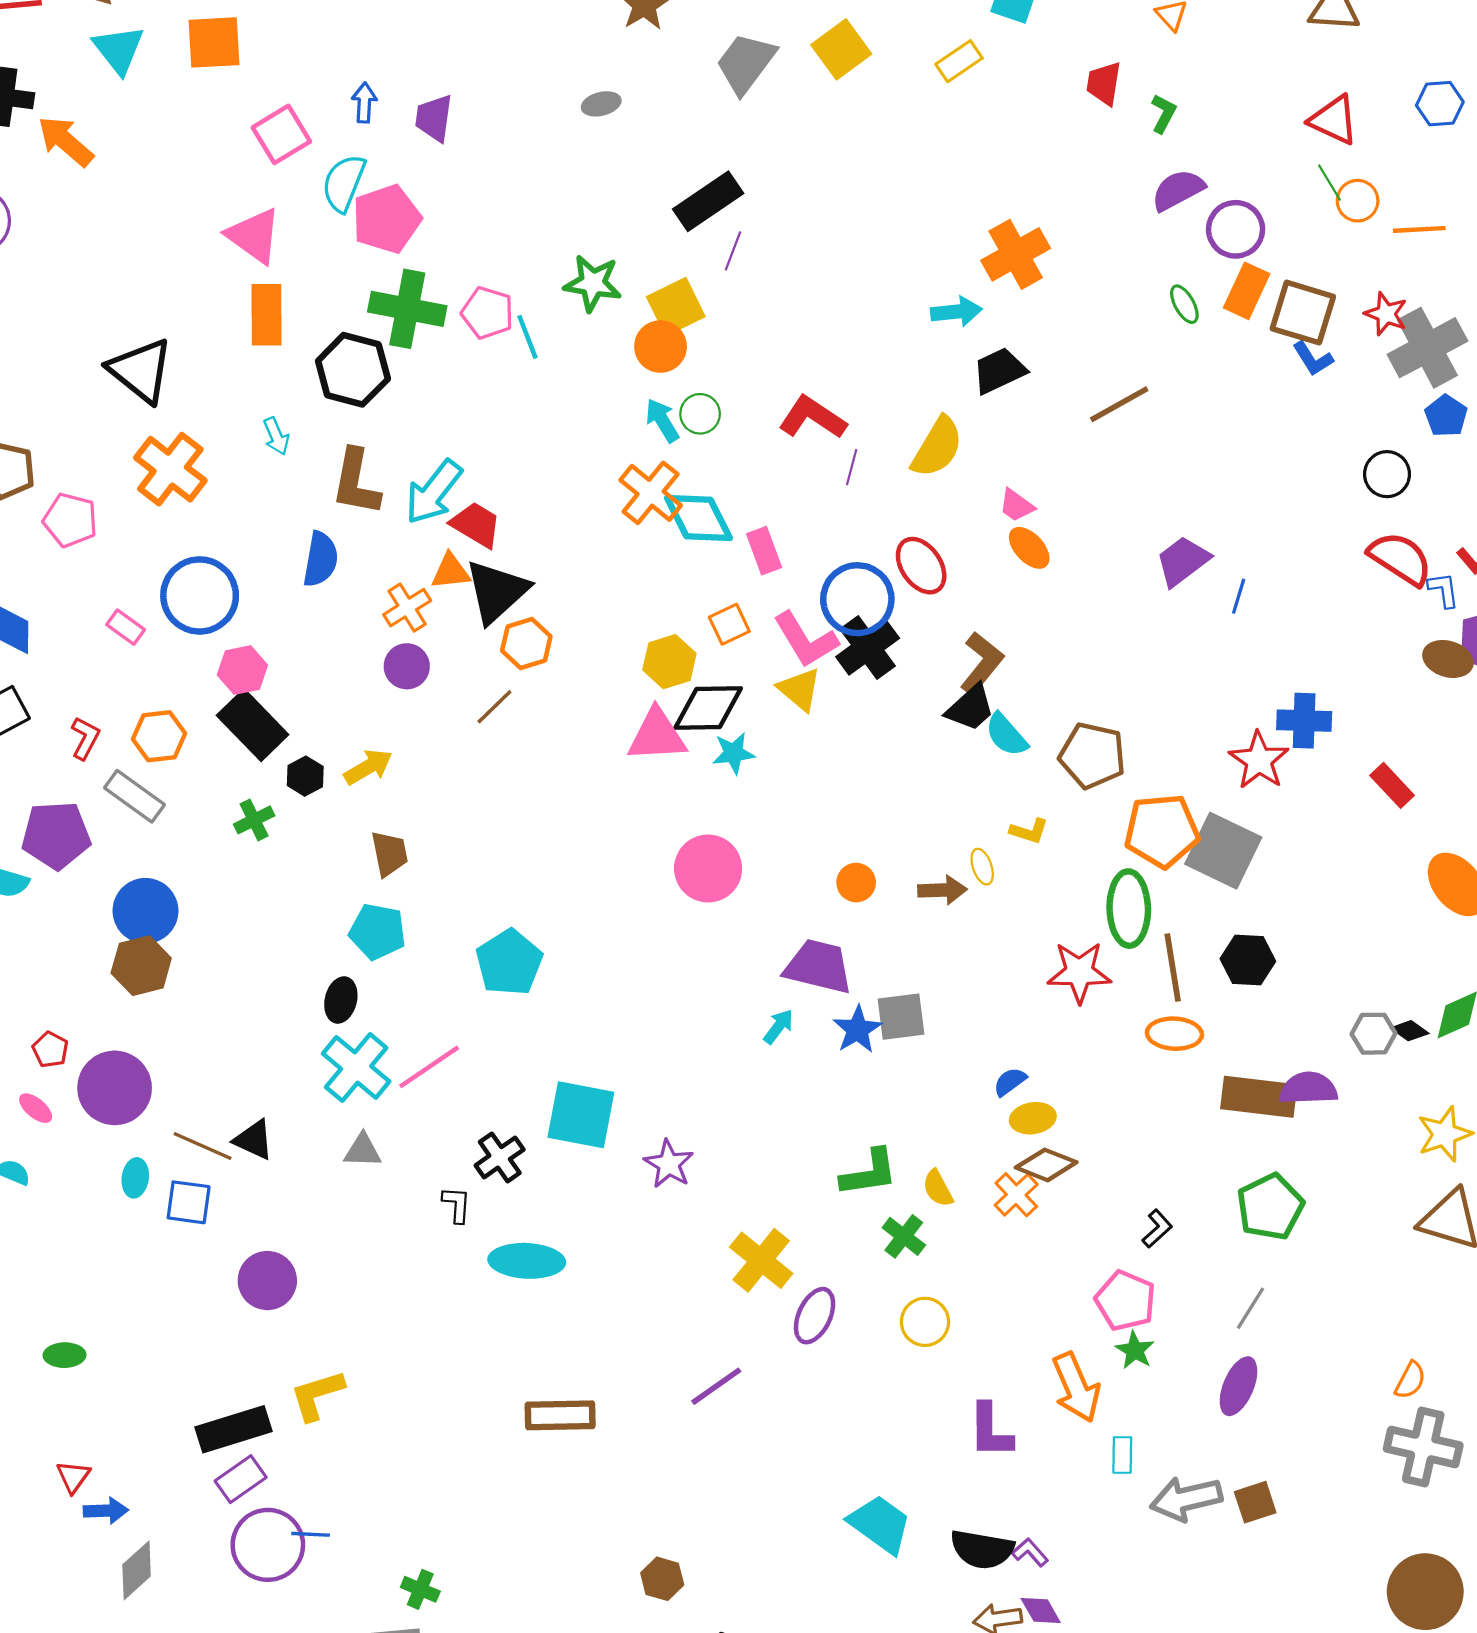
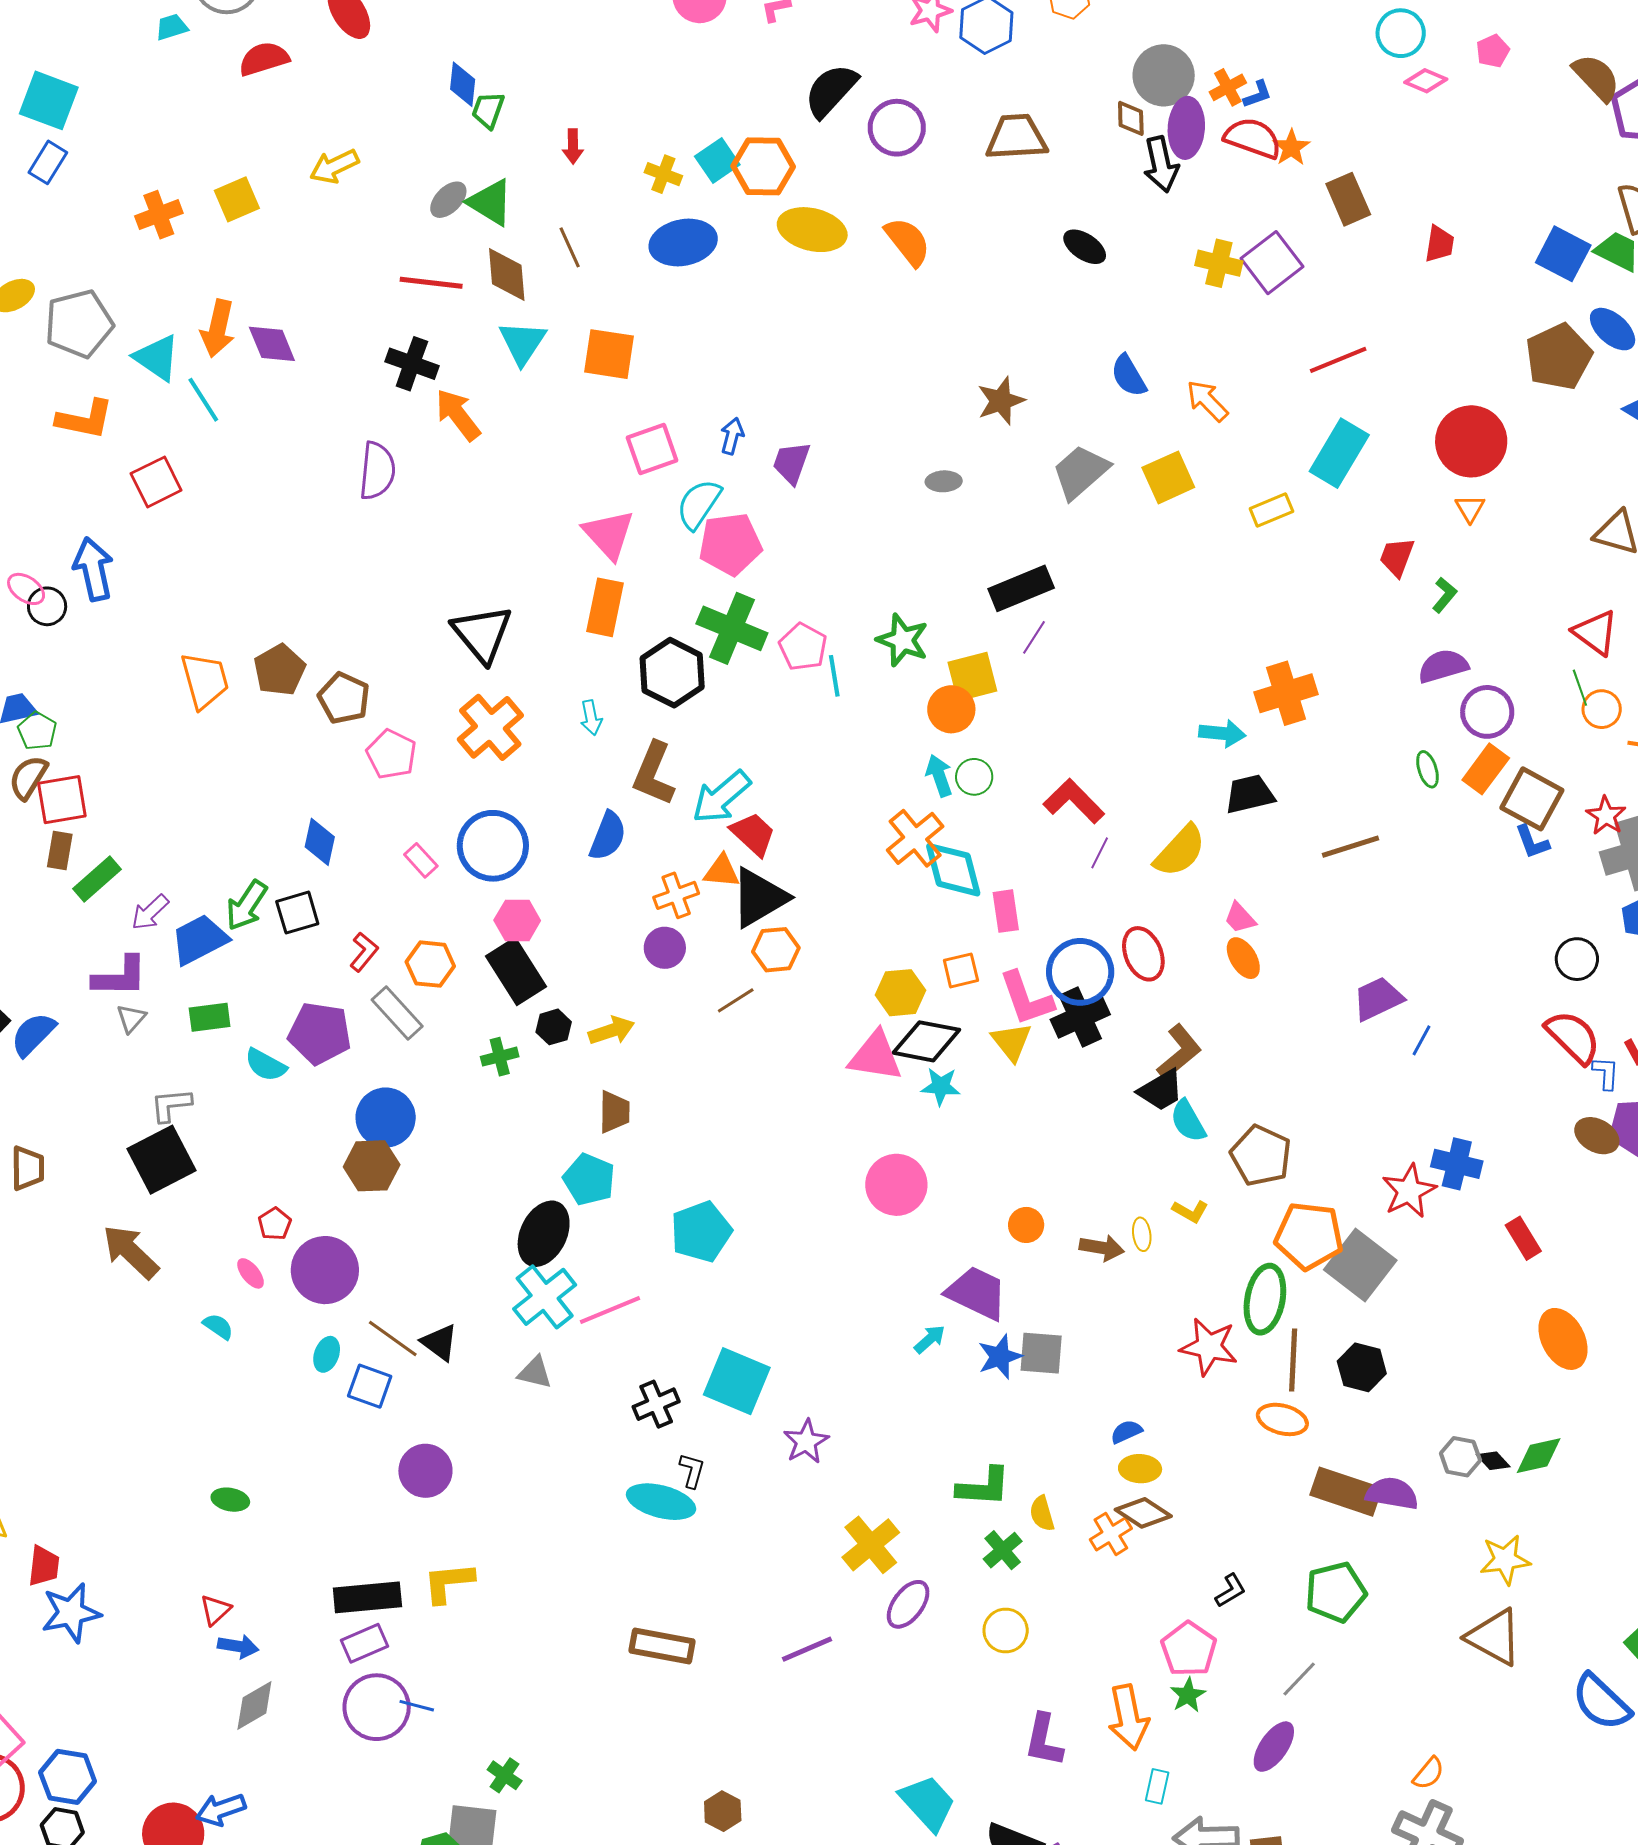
black ellipse: (341, 1000) -> (544, 1234), size x1.6
black L-shape: (457, 1205) -> (692, 1470), moved

